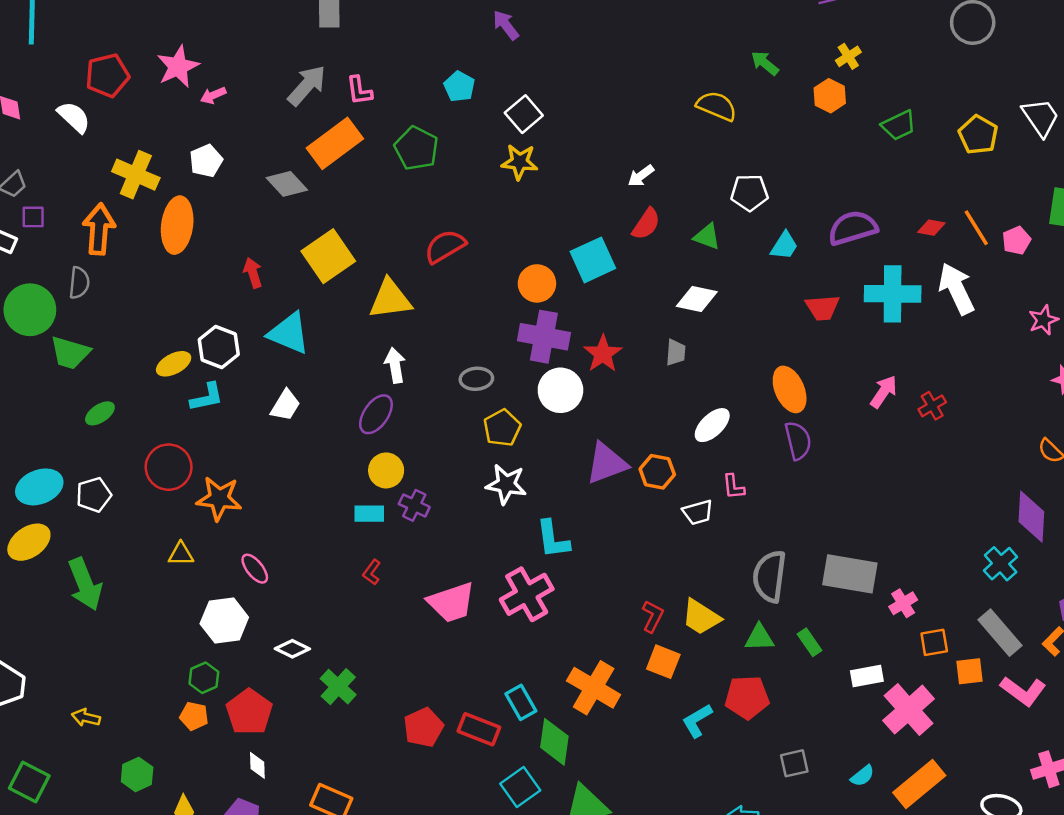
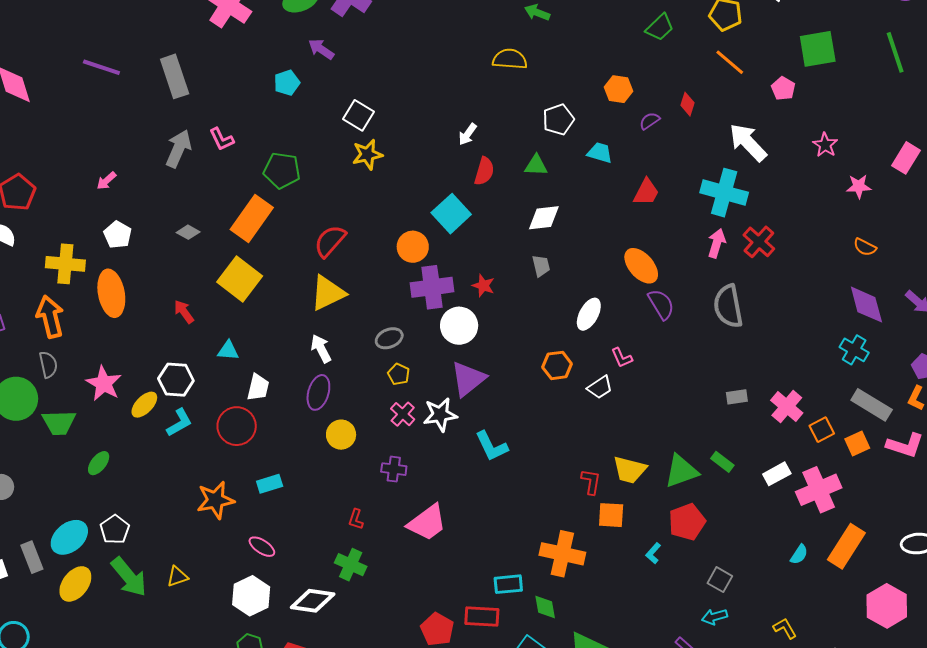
pink star: (178, 67) -> (104, 383), moved
cyan pentagon: (459, 86) -> (287, 83), moved, turned -30
orange hexagon: (830, 96) -> (618, 89), moved
orange rectangle: (335, 143) -> (252, 218), moved
gray diamond: (287, 184) -> (188, 232), size x0.7
purple semicircle: (853, 228) -> (650, 121), size x0.5
red diamond: (931, 228) -> (687, 104), moved, turned -65
orange line: (976, 228) -> (730, 62), moved
cyan trapezoid: (784, 246) -> (600, 153), turned -88
cyan cross: (893, 294) -> (724, 193), moved, turned 33
yellow triangle: (390, 299) -> (328, 293), moved
red trapezoid: (822, 308) -> (646, 192), turned -40
cyan triangle: (289, 333) -> (228, 350), size x0.6
red star: (603, 354) -> (483, 286), size x0.7
white trapezoid: (285, 405) -> (258, 387), moved
red cross: (932, 406) -> (759, 242), size x1.4
yellow pentagon: (502, 428) -> (399, 374), moved, size x0.7
purple triangle: (607, 463) -> (468, 379), moved
red circle: (169, 467) -> (237, 426), moved
purple cross: (414, 505) -> (394, 469), moved
cyan rectangle: (369, 514) -> (270, 484), moved
yellow triangle: (181, 554) -> (177, 577), moved
gray rectangle: (850, 574) -> (737, 397), size x0.5
gray semicircle: (770, 576) -> (728, 306), moved
green arrow: (85, 584) -> (129, 577), moved
pink cross: (527, 594) -> (403, 414), moved, size x0.6
pink cross: (903, 603) -> (787, 407), size x1.4
green triangle: (759, 638) -> (681, 471), size x1.4
white diamond: (292, 649) -> (313, 601), size x1.5
green cross: (338, 687) -> (351, 565), moved
cyan rectangle: (521, 702) -> (508, 584), turned -48
pink cross: (909, 710) -> (819, 490), turned 36
cyan L-shape: (697, 721) -> (653, 553), size x0.7
green diamond: (554, 742) -> (545, 607), size x0.7
gray square: (794, 763) -> (720, 580), moved, turned -30

